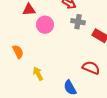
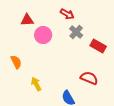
gray cross: (78, 22) -> (76, 32), turned 32

